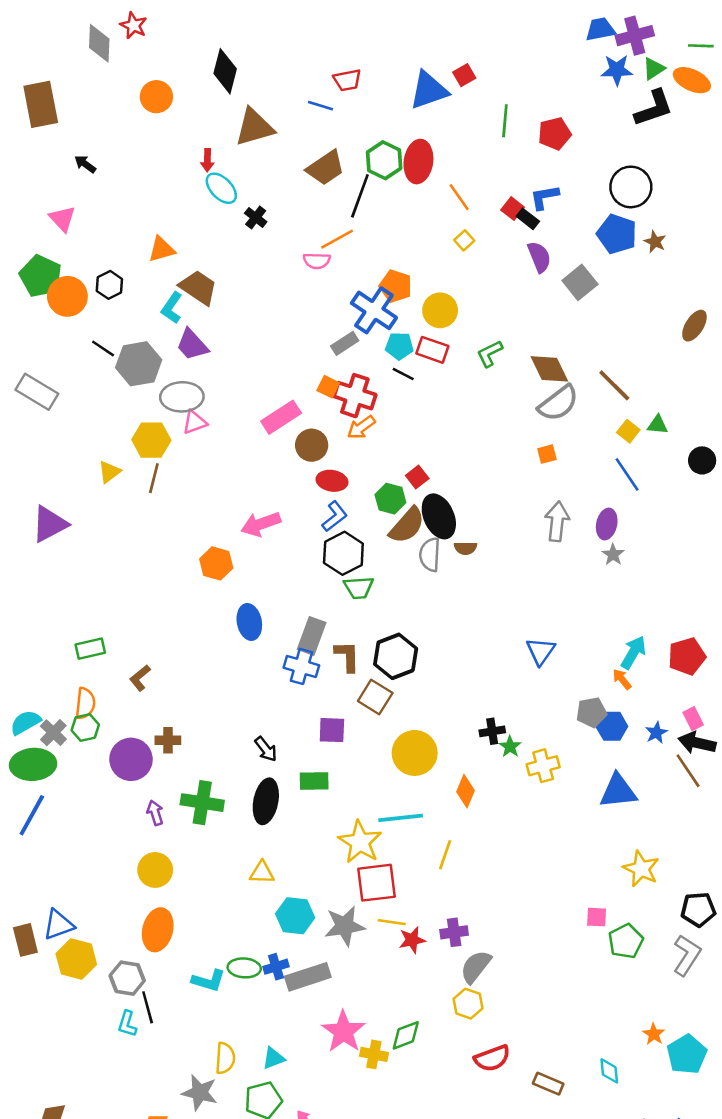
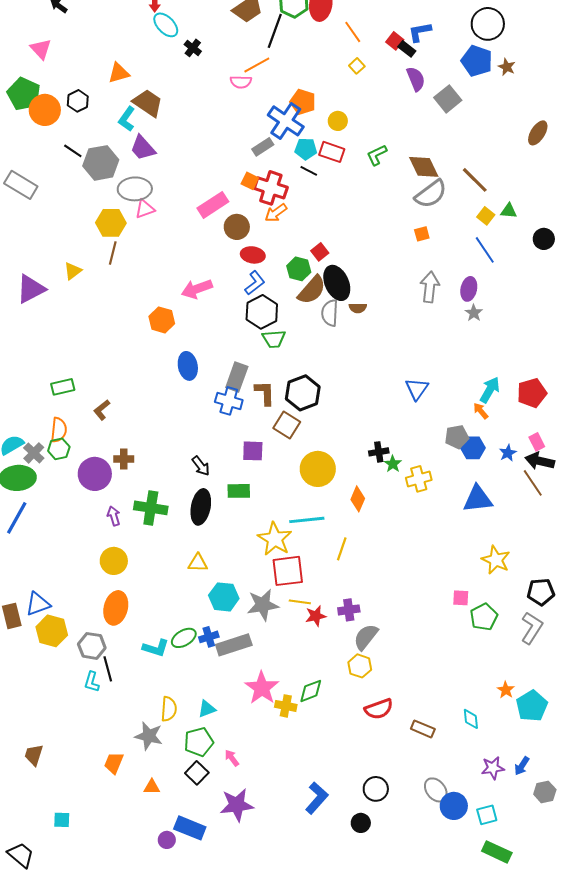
yellow circle: (440, 310) -> (338, 121), size x0.7
yellow triangle: (109, 472) -> (73, 271), moved
green ellipse: (244, 968) -> (184, 638), turned -35

